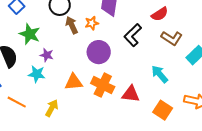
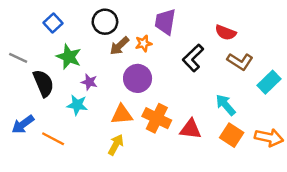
red semicircle: (160, 14) -> (226, 33), turned 54
brown arrow: (72, 25) -> (119, 46), turned -108
purple circle: (99, 52) -> (138, 78), moved
yellow arrow: (52, 108) -> (116, 145), moved
orange square: (163, 110) -> (232, 135), moved

